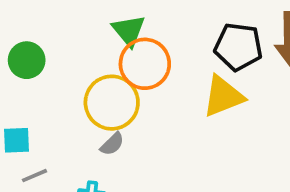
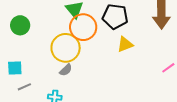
black pentagon: (238, 47) -> (115, 17), moved
yellow triangle: (223, 96) -> (125, 44), size x0.7

